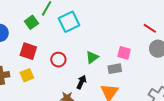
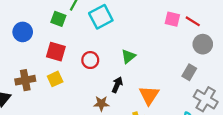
green square: (31, 22) -> (58, 19), turned -32
pink square: (124, 53) -> (172, 19), moved
gray rectangle: (115, 69) -> (189, 72), moved, turned -48

